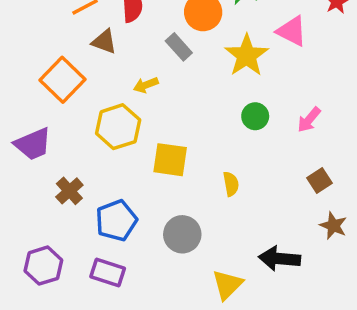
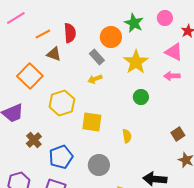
pink triangle: (292, 31) -> (174, 52), moved
yellow arrow: (146, 85) -> (95, 79), moved
pink arrow: (309, 120) -> (172, 76), moved, turned 49

